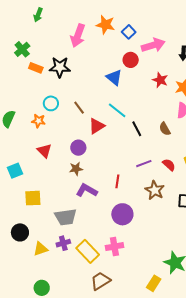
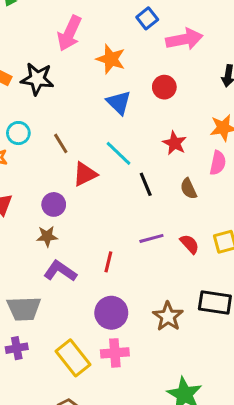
orange star: (105, 25) -> (111, 59), moved
blue square: (129, 32) -> (147, 18), moved
pink arrow: (153, 45) -> (184, 39), moved
red circle: (131, 60) -> (164, 87), moved
red star: (160, 80) -> (175, 143), moved
brown star: (155, 190) -> (168, 316), moved
pink cross: (114, 247) -> (115, 353), moved
yellow rectangle: (88, 251) -> (73, 358), moved

